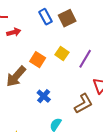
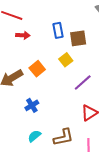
yellow square: (62, 54) -> (66, 60), moved
brown L-shape: (83, 104) -> (63, 137), moved

